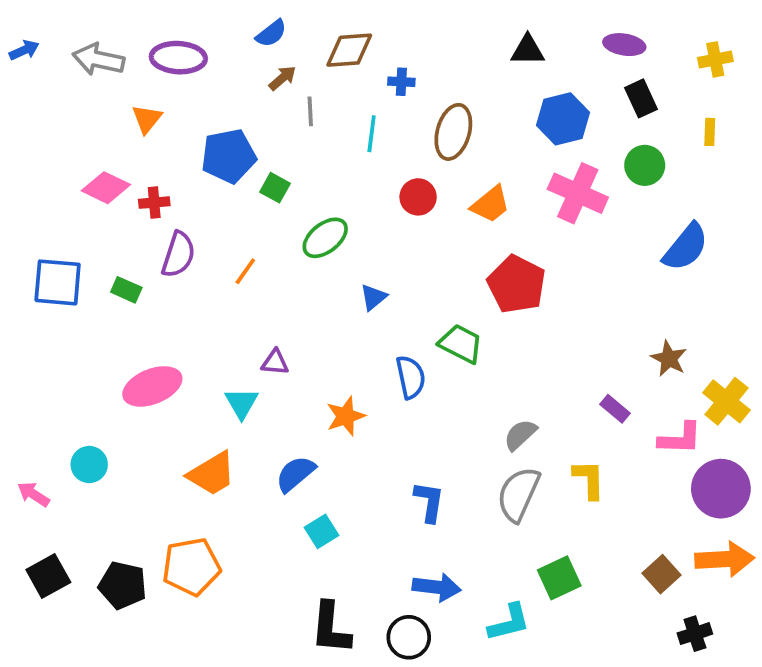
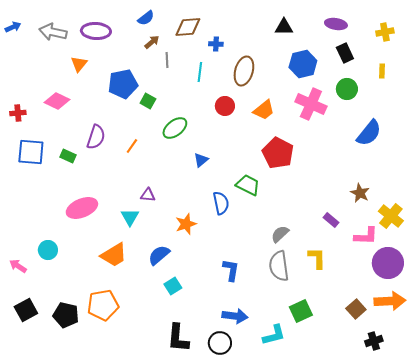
red cross: (154, 203) -> (18, 113), moved
gray semicircle: (518, 494) -> (279, 266), turned -32

